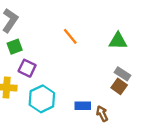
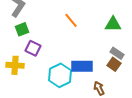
cyan hexagon: (42, 99) -> (60, 75), moved
blue rectangle: (83, 106) -> (82, 66), moved, size x1.5

